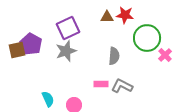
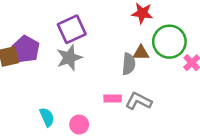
brown triangle: (107, 17) -> (141, 53), moved

